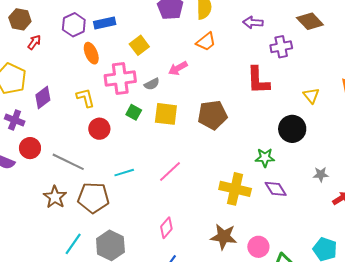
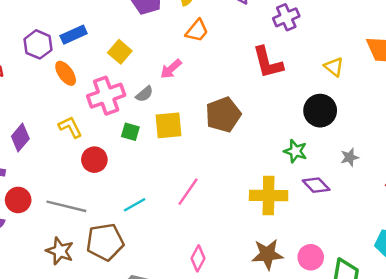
green star: (265, 158) -> (295, 151), turned 30
gray star: (321, 174) -> (350, 157), moved

